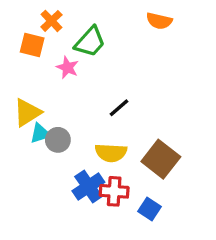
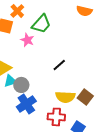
yellow semicircle: (111, 153) -> (65, 97), moved
brown square: (161, 159) -> (85, 97), size x0.7
blue cross: (88, 186) -> (26, 104), moved

